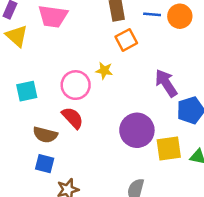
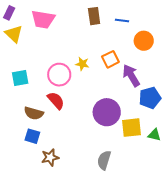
orange circle: (180, 16) -> (144, 41), moved
orange square: (126, 40) -> (110, 59), moved

